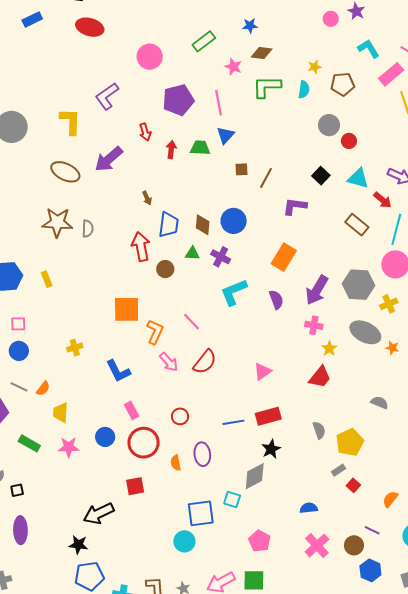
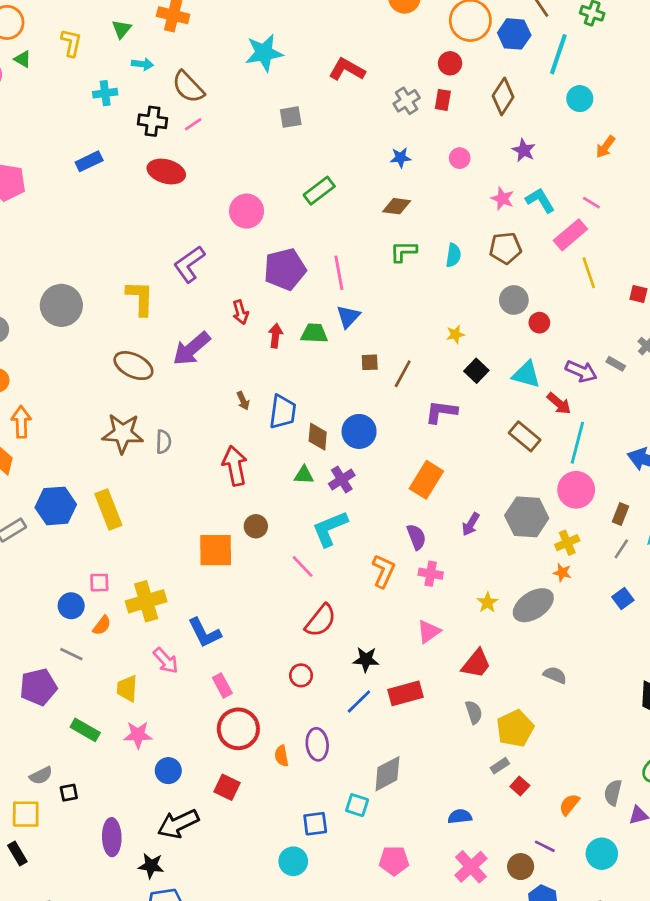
pink circle: (331, 19) -> (460, 158), moved
blue star: (250, 26) -> (401, 158), moved
pink star: (233, 67) -> (502, 199), moved
yellow star: (315, 67) -> (455, 334), moved
green L-shape: (267, 87) -> (403, 251), size x0.7
gray circle: (329, 125) -> (514, 300), moved
red circle: (349, 141) -> (539, 323), moved
blue trapezoid: (169, 225) -> (283, 412), moved
purple cross: (221, 257) -> (342, 480), turned 30
brown circle: (165, 269) -> (256, 526), moved
yellow rectangle: (47, 279) -> (108, 509), size x1.8
purple arrow: (317, 290) -> (471, 524), size x0.6
cyan L-shape: (234, 292) -> (330, 529), moved
pink square: (18, 324) -> (99, 583), moved
pink cross: (314, 325) -> (431, 574), moved
orange L-shape: (155, 332) -> (383, 571), moved
gray ellipse: (365, 332) -> (533, 605), moved, turned -60
yellow cross: (75, 348) -> (146, 601), size x1.8
orange star: (392, 348) -> (562, 573), moved
pink arrow: (169, 362) -> (166, 661), moved
pink triangle: (262, 371) -> (429, 632), moved
red trapezoid: (320, 377) -> (476, 664), moved
orange semicircle: (43, 389) -> (102, 625), moved
red circle: (180, 416) -> (301, 675), moved
blue line: (233, 422) -> (359, 702), turned -35
blue circle: (105, 437) -> (168, 771), moved
black star: (271, 449) -> (366, 659), moved, turned 30
red square: (135, 486) -> (227, 787), turned 36
blue square: (201, 513) -> (315, 824), size x0.7
purple ellipse: (20, 530) -> (112, 837), moved
pink pentagon: (260, 541) -> (394, 861), turned -30

